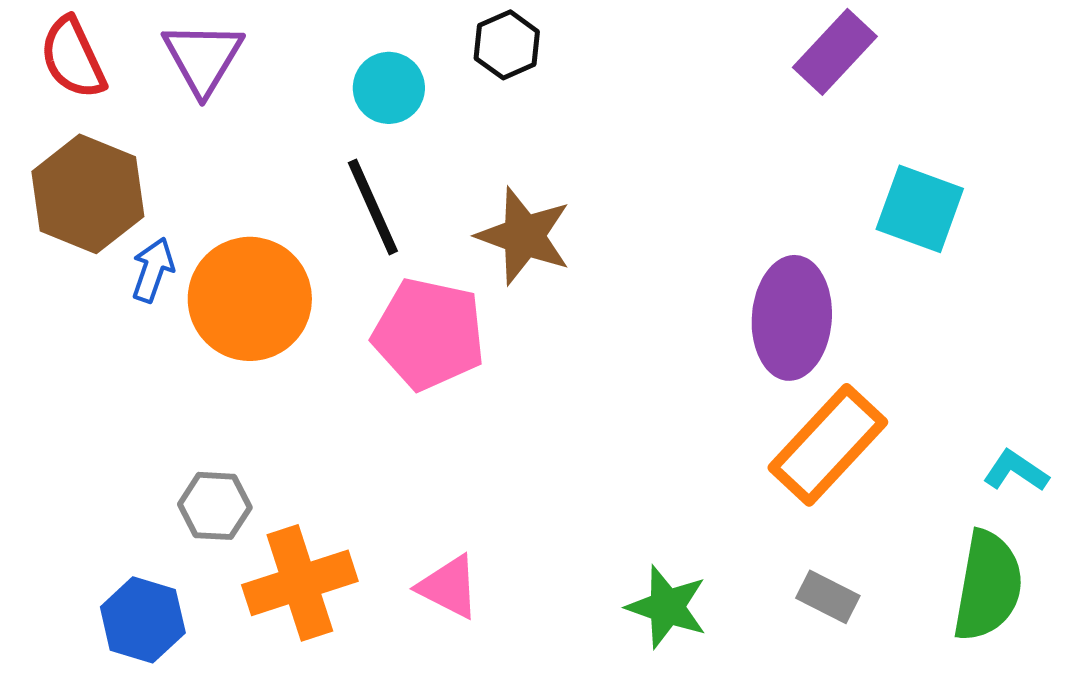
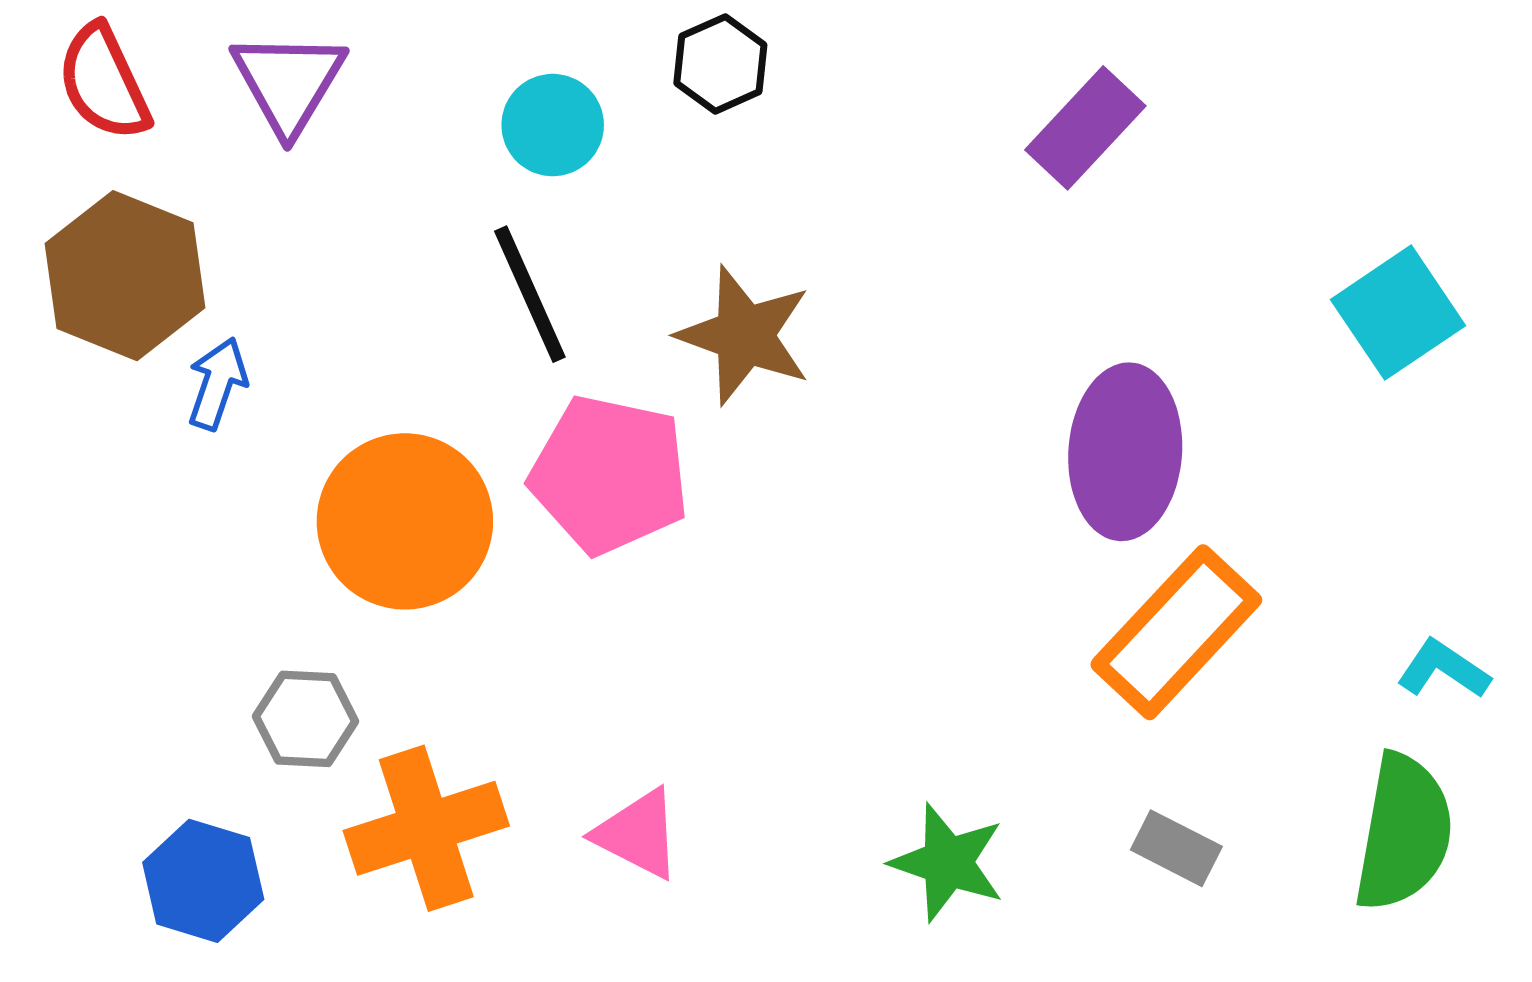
purple rectangle: (835, 52) -> (1085, 128), moved
cyan square: (920, 209) -> (1398, 313), moved, turned 36
orange circle: (250, 299) -> (405, 521), moved

